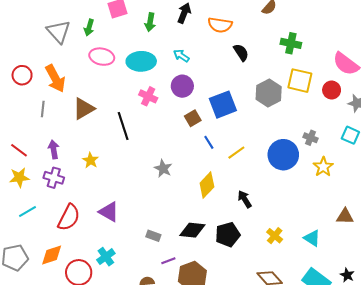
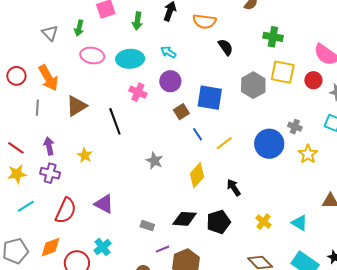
gray triangle: (58, 32) -> (50, 33), size x0.7
blue square: (223, 105) -> (210, 98), turned 32

